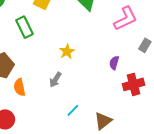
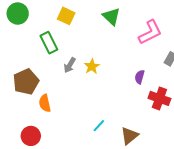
gray arrow: (55, 80) -> (70, 65), moved
red cross: (133, 84) -> (159, 98), turned 35

